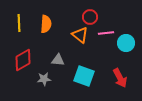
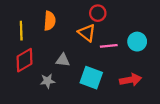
yellow line: (19, 23) -> (21, 31), moved
pink line: (106, 33) -> (109, 46), moved
red arrow: (120, 78) -> (131, 80), turned -72

